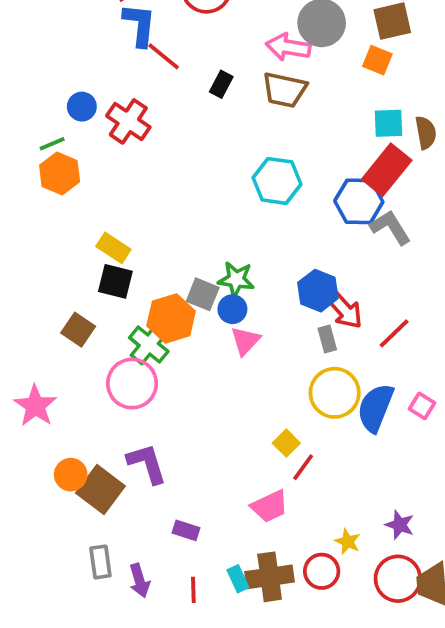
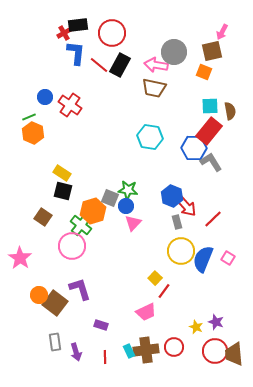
red line: (164, 56) -> (99, 65), moved
black rectangle: (221, 84) -> (120, 65), moved, size x1.6
yellow star: (348, 542) -> (196, 327), moved

